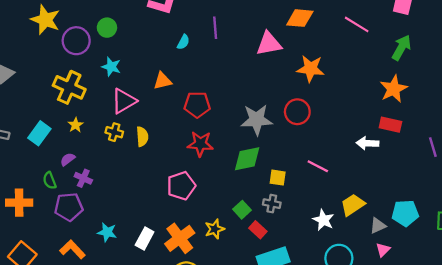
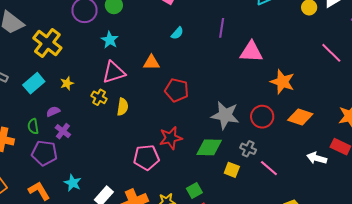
orange diamond: (300, 18) -> (300, 117), moved
purple line: (215, 28) -> (222, 28), moved
yellow cross: (69, 87) -> (47, 43), moved
red star: (200, 144) -> (171, 138), moved, turned -30
gray cross: (272, 204) -> (248, 149), moved

